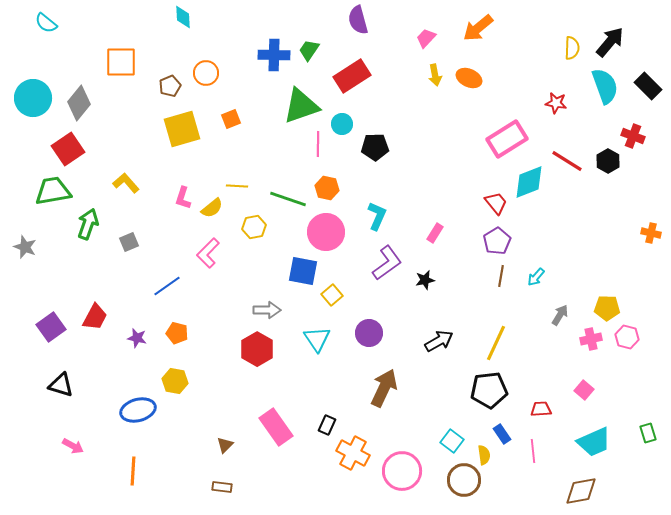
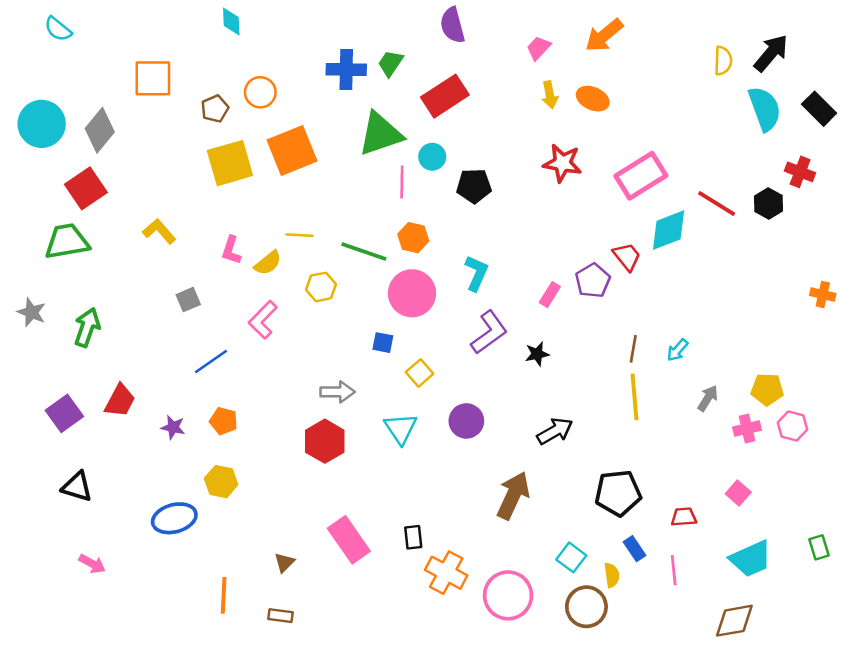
red star: (556, 103) -> (562, 163), moved, size x1.4
orange square: (231, 119) -> (292, 150), size x2.0
green arrow: (88, 224) -> (87, 327), moved
purple pentagon: (497, 241) -> (593, 281), moved
gray square: (129, 242) -> (188, 300), moved
blue square: (303, 271) -> (383, 343), size x0.6
yellow line: (496, 343) -> (634, 397), moved, turned -30
brown arrow: (384, 388) -> (513, 496), moved
black rectangle: (327, 425) -> (413, 537), turned -30
orange line: (133, 471) -> (224, 595), moved

